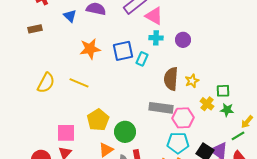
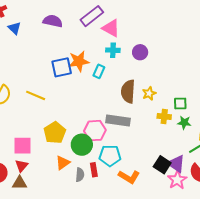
blue triangle: (70, 16) -> (15, 28), moved
orange star: (90, 49) -> (79, 61), moved
blue square: (123, 51) -> (62, 67), moved
yellow cross: (207, 104) -> (164, 117), turned -32
pink hexagon: (183, 118) -> (95, 131), moved
cyan pentagon: (178, 143) -> (110, 156), moved

